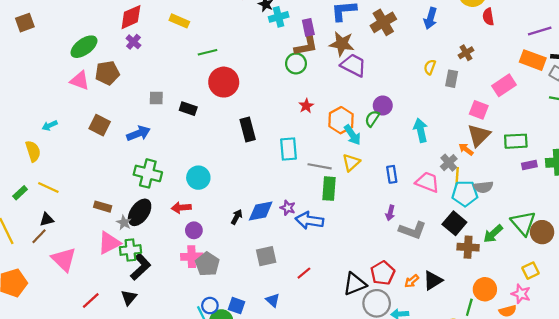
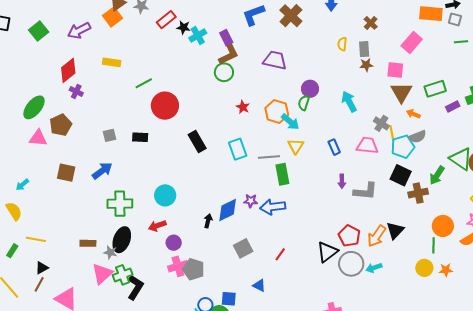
brown star: (342, 44) -> (366, 65), moved, size x0.6
orange arrow: (466, 149) -> (413, 114), moved
orange arrow: (412, 281) -> (377, 236), size x1.6

